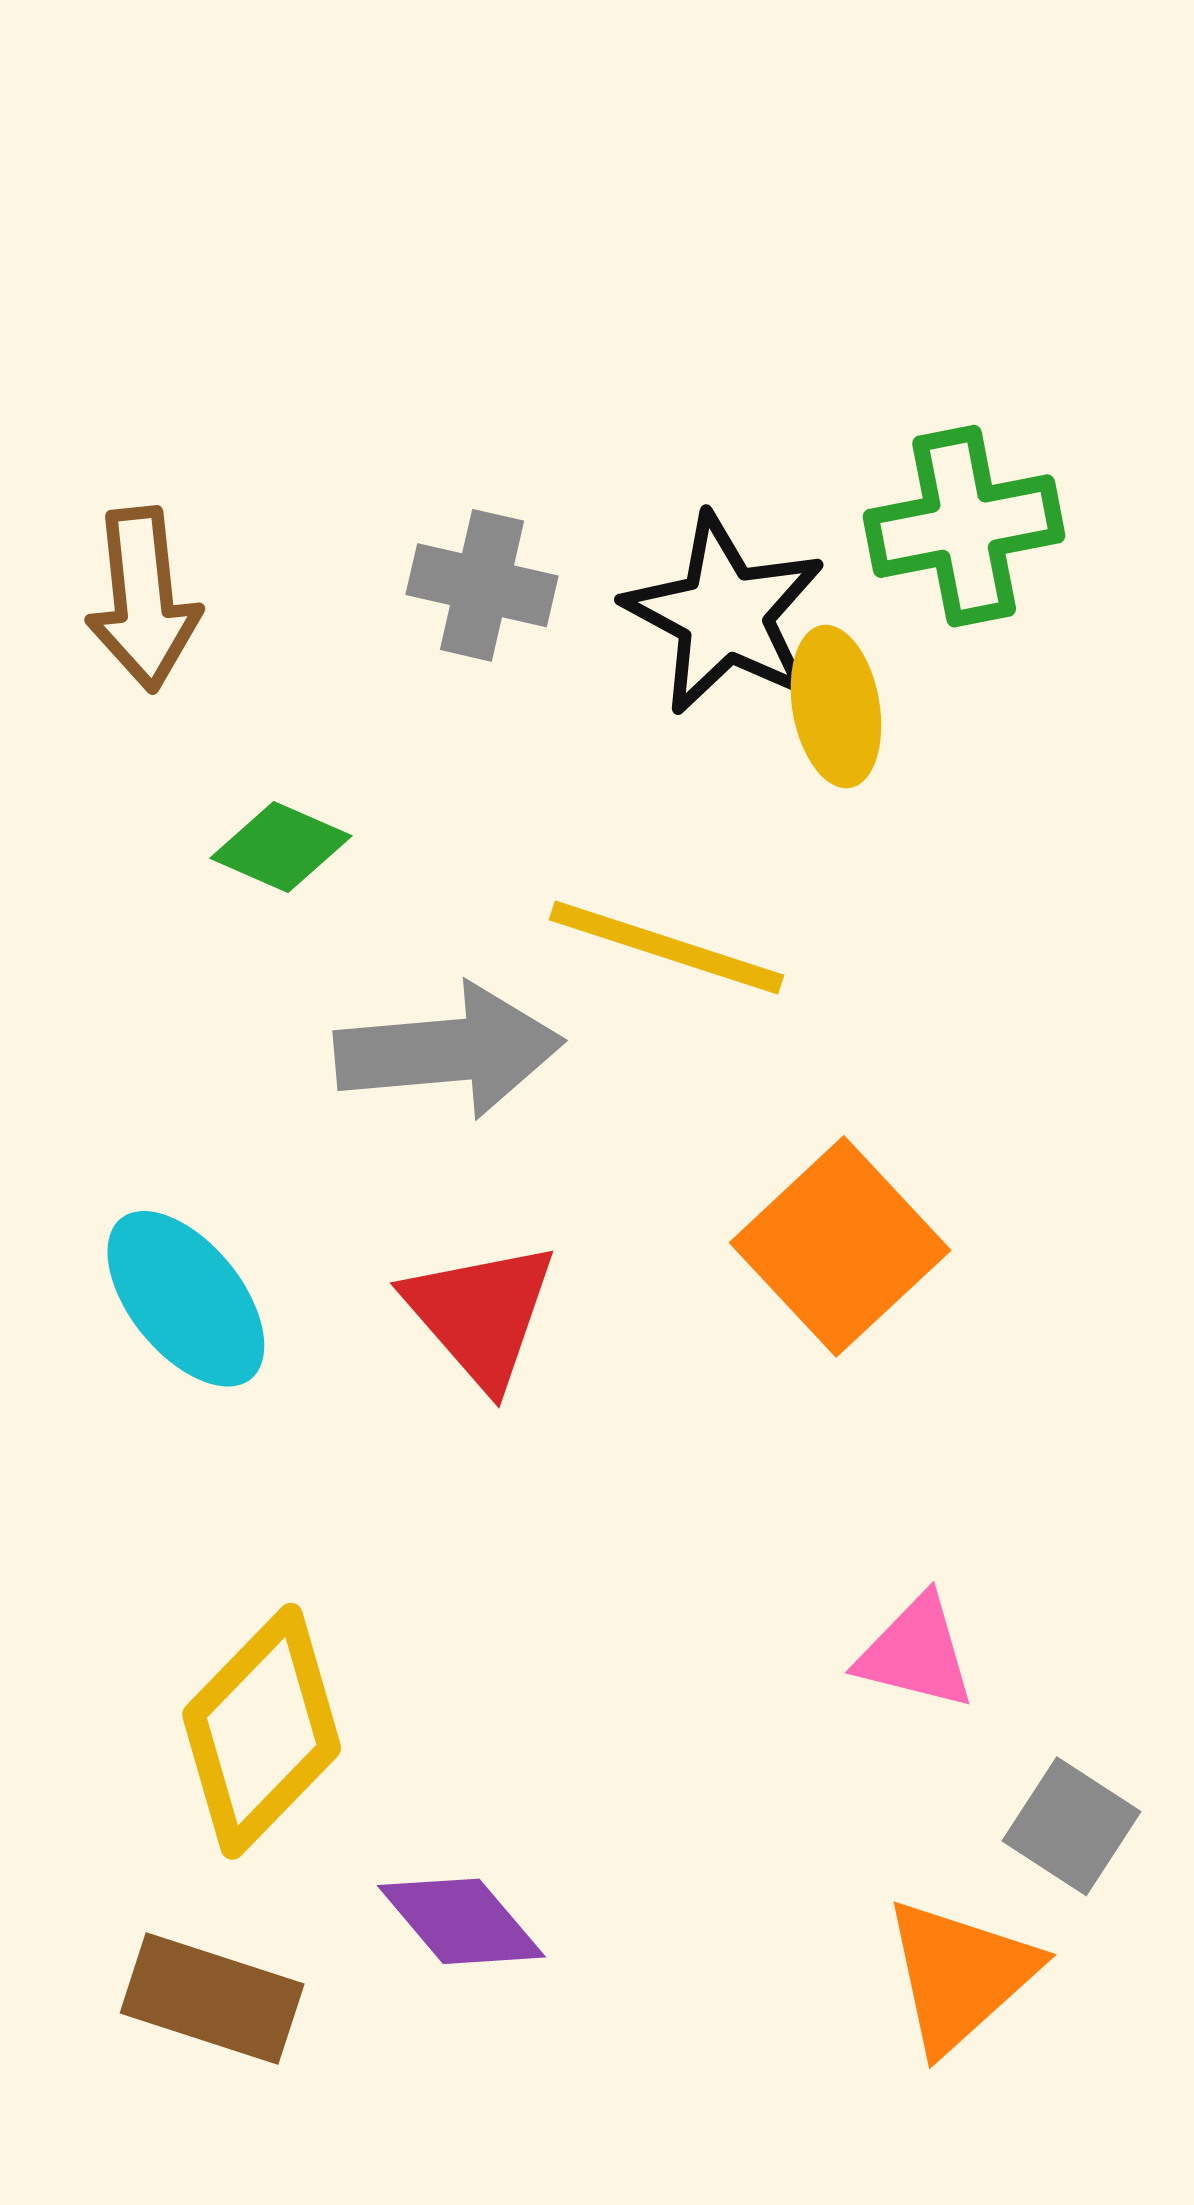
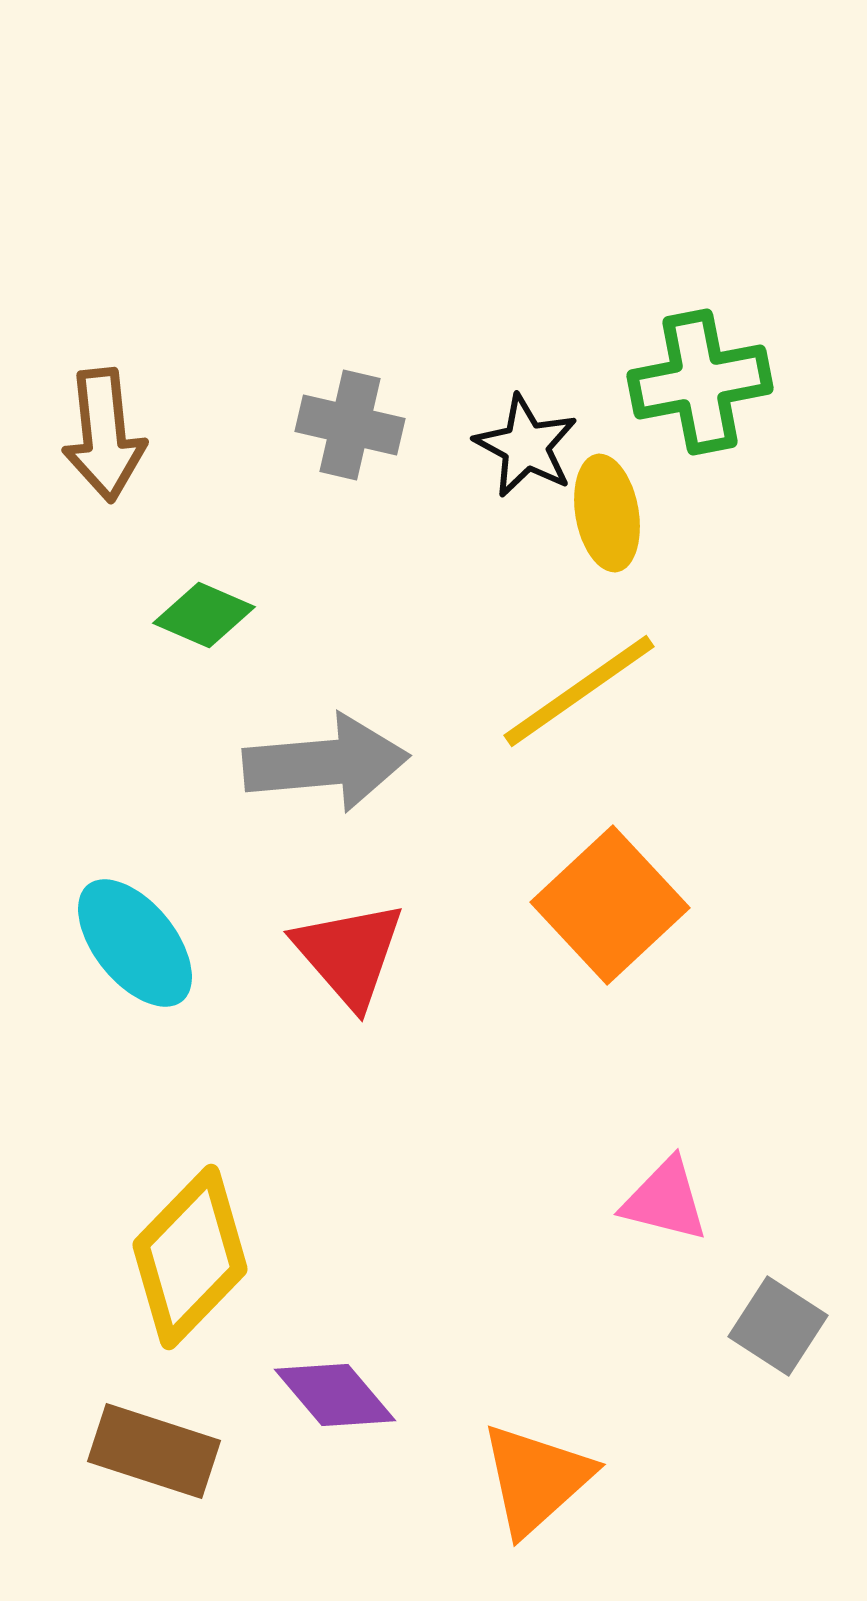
black star: (724, 614) -> (526, 446), size x0.7
yellow line: (667, 948) -> (579, 691), moved, turned -53
orange triangle: (960, 1975) -> (536, 1479), moved

